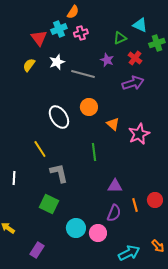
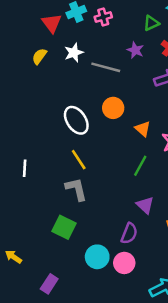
yellow line: (40, 149) -> (79, 160), moved
green line: (94, 152) -> (140, 166), moved, turned 36
white line: (14, 178) -> (25, 168), moved
purple triangle: (115, 186) -> (145, 205), turned 42
purple semicircle: (114, 213) -> (129, 233), moved

